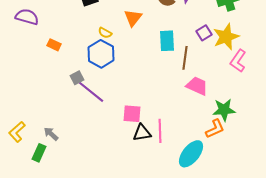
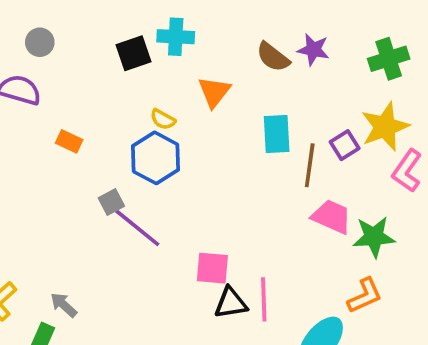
purple square: (204, 33) -> (345, 145), moved
green star: (224, 110) -> (374, 237), moved

